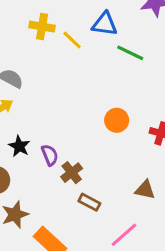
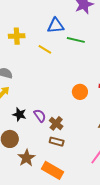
yellow line: (72, 40) -> (45, 49), moved
orange circle: (117, 120) -> (80, 92), moved
brown rectangle: (89, 202) -> (57, 142), moved

